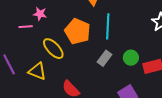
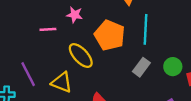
pink star: (40, 14) -> (75, 15), moved

